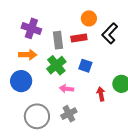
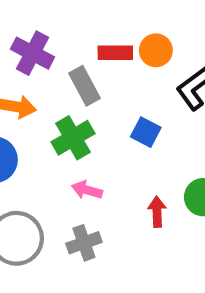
red rectangle: (79, 38) -> (115, 53), moved
gray rectangle: (58, 40) -> (84, 86), turned -30
blue square: (85, 66) -> (146, 132), moved

